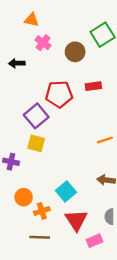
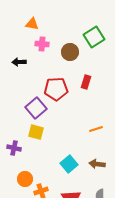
pink cross: (43, 43) -> (42, 44), turned -32
red rectangle: (93, 86) -> (86, 82), turned -64
cyan square: (66, 191) -> (69, 164), moved

